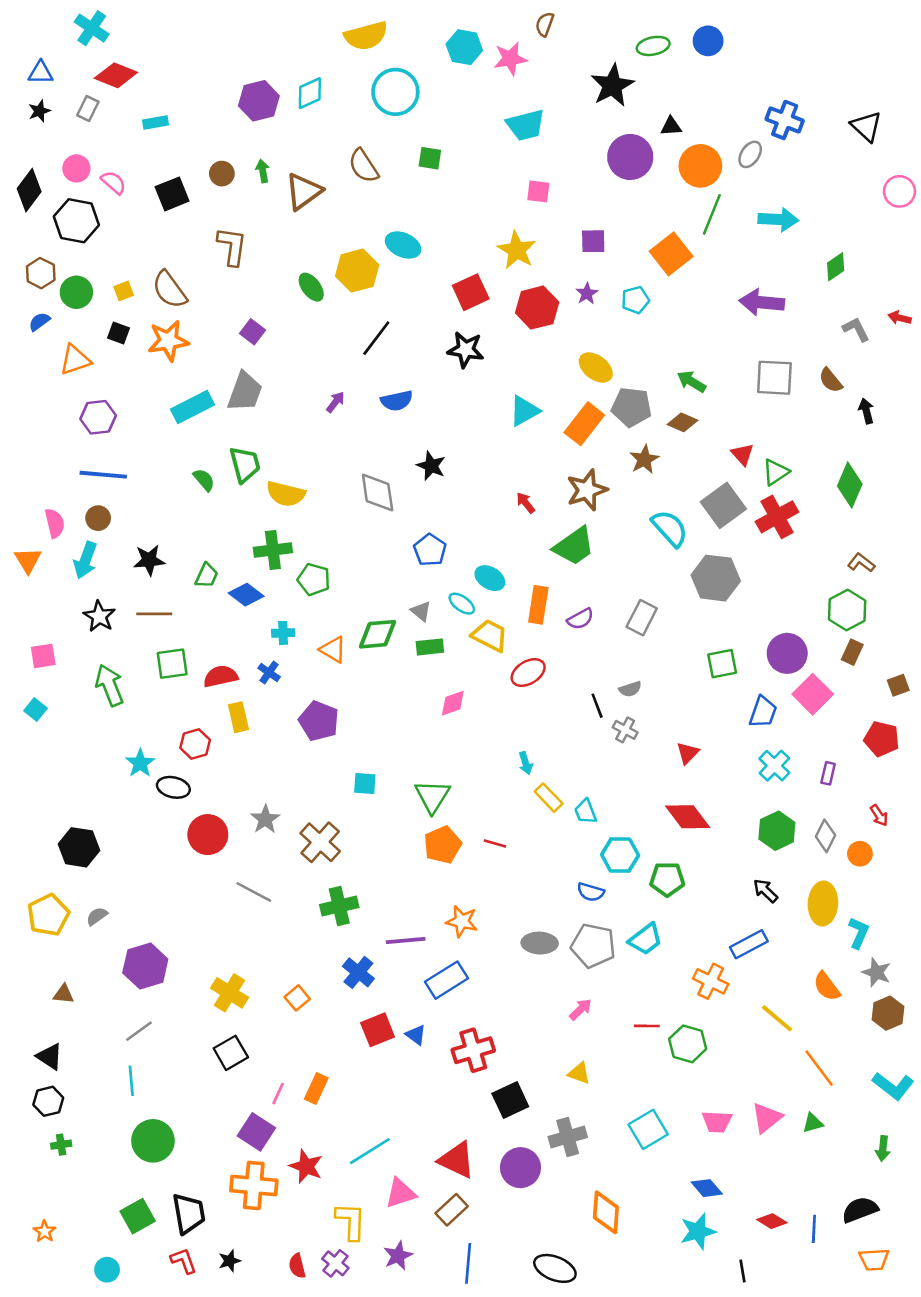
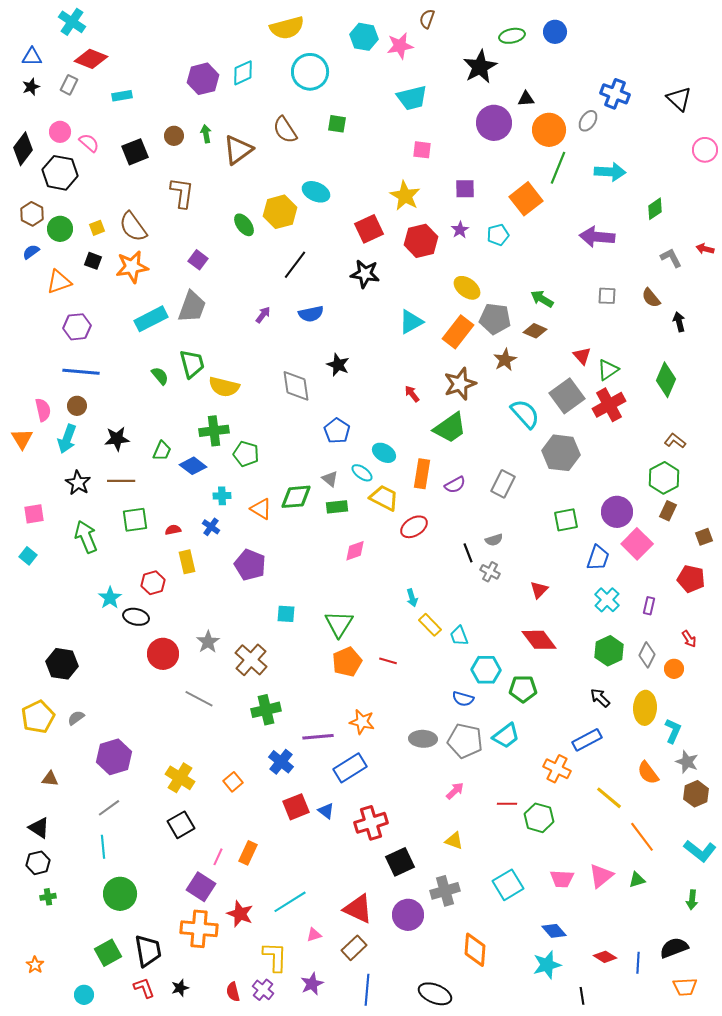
gray square: (774, 378) -> (607, 296), size x0.6
red semicircle: (221, 676) -> (173, 530), size x0.6
pink triangle: (401, 1193) -> (314, 935), size x0.6

